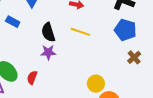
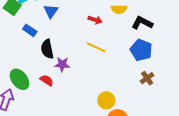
black semicircle: (48, 32) -> (47, 49), moved
red semicircle: (32, 78) -> (47, 80), moved, turned 96

